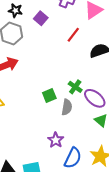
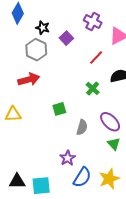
green cross: (75, 87) -> (93, 88), moved
green square: (49, 96) -> (59, 109), moved

